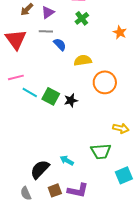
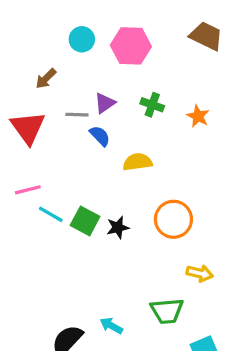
purple triangle: (48, 12) -> (105, 103), moved
green cross: (82, 18) -> (152, 105), moved, turned -32
orange circle: (105, 82) -> (173, 219), moved

